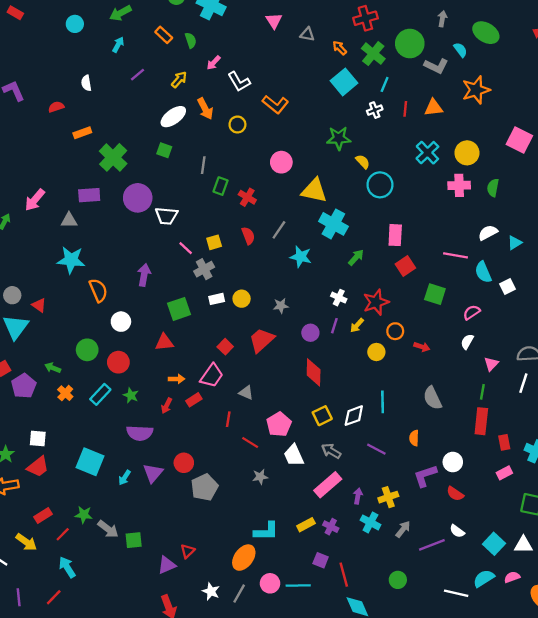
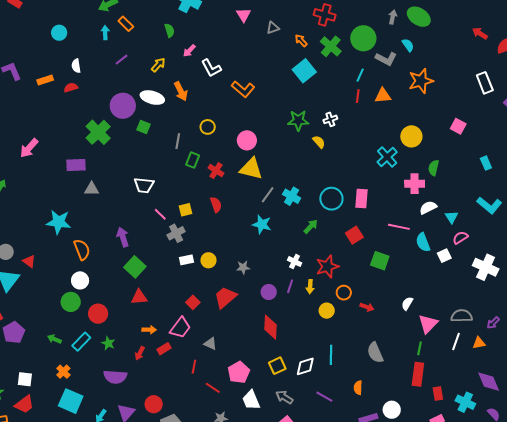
red cross: (365, 18) -> (325, 15), turned 30
cyan circle: (75, 24) -> (59, 33), moved
green ellipse: (486, 33) -> (419, 17), moved
gray triangle: (307, 34) -> (273, 28), turned -32
orange rectangle: (164, 35) -> (126, 24), moved
cyan arrow: (118, 45) -> (105, 33), turned -32
cyan line: (385, 84) -> (360, 75), moved
red semicircle: (56, 107) -> (71, 88), moved
white cross: (375, 110) -> (330, 119), moved
white ellipse: (173, 117) -> (152, 98), turned 50
yellow circle: (237, 125) -> (208, 127), moved
orange rectangle: (82, 133) -> (45, 80), moved
pink square: (519, 140) -> (458, 126), size x0.7
cyan cross: (427, 153) -> (387, 157), moved
cyan circle: (380, 185) -> (331, 199), moved
pink cross: (459, 185) -> (415, 184), moved
yellow triangle: (314, 190) -> (251, 169), moved
purple circle: (138, 198) -> (123, 106), moved
pink arrow: (35, 200) -> (29, 148), moved
gray triangle: (69, 220) -> (92, 189), moved
cyan cross: (333, 224) -> (292, 196), size x0.7
gray line: (279, 230) -> (268, 195), moved
pink rectangle: (395, 235) -> (362, 198), moved
cyan triangle: (515, 243) -> (452, 217), turned -32
purple arrow: (144, 275) -> (123, 237), turned -30
green square: (179, 309) -> (135, 267), moved, turned -30
pink semicircle: (472, 312) -> (460, 238), moved
white circle: (121, 322) -> (80, 280), moved
yellow arrow: (357, 325) -> (310, 287), turned -40
pink triangle: (491, 364) -> (428, 324), size x1.5
green arrow: (53, 368) -> (54, 339), moved
orange cross: (65, 393) -> (63, 372), moved

